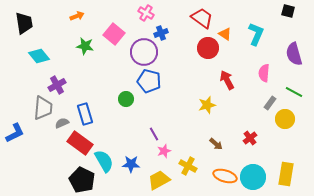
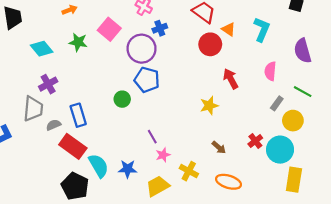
cyan diamond: (39, 56) -> (42, 49), moved
cyan circle: (253, 177) -> (280, 150), moved

